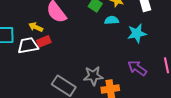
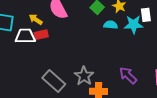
cyan star: (137, 33) -> (134, 24), moved
gray star: (93, 76) -> (84, 76), turned 30

